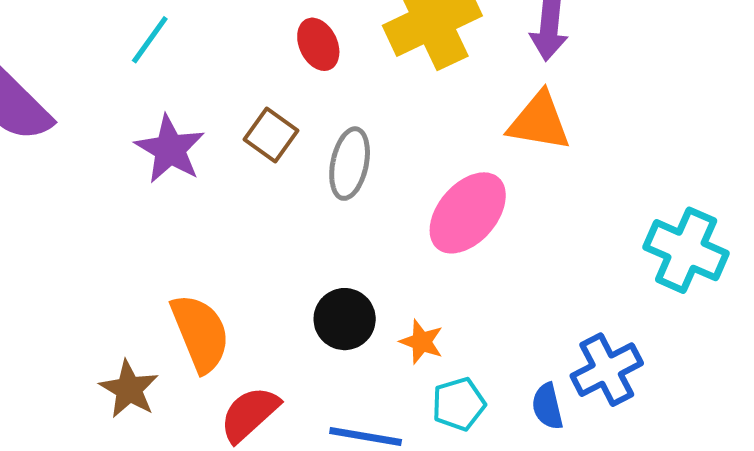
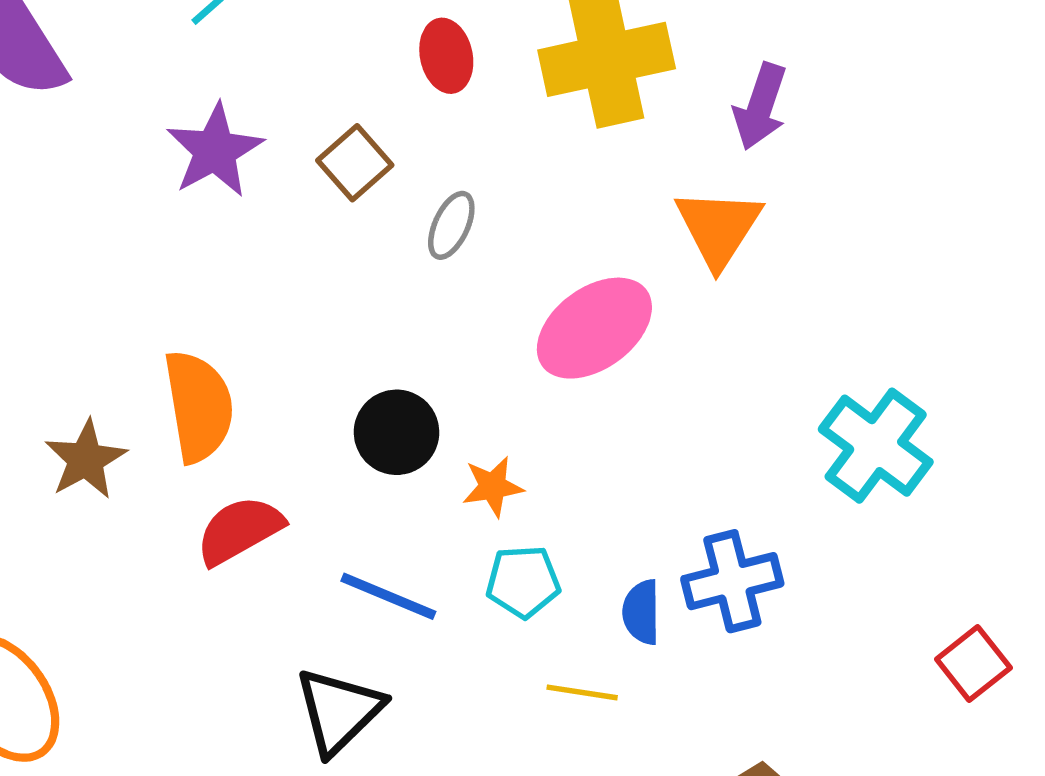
orange triangle: (539, 122) -> (718, 228), turned 40
gray ellipse: (350, 164) -> (451, 225), size x0.7
orange star: (422, 342) -> (493, 487), turned 30

